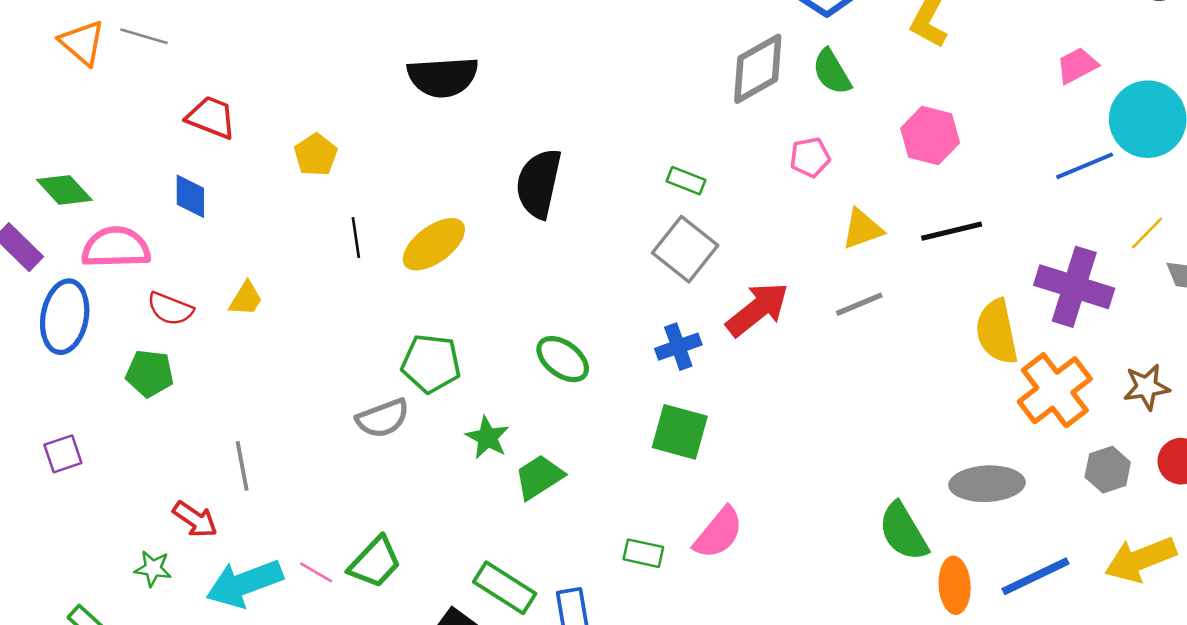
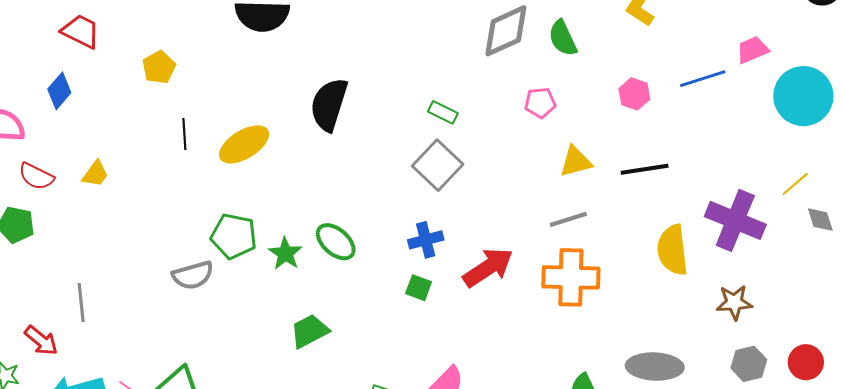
pink hexagon: (930, 135) -> (634, 94), size x0.7
blue line: (1085, 166) -> (703, 79), moved
blue diamond: (190, 196) -> (59, 91), turned 36
red arrow: (757, 309) -> (488, 267), moved
brown star: (1146, 387) -> (734, 302), moved
orange cross: (1055, 390) -> (571, 277), moved, turned 34
green square: (680, 432) -> (419, 288), moved, size x0.6
green star: (487, 438) -> (285, 253), moved

